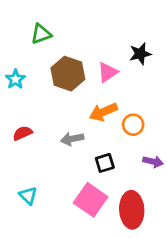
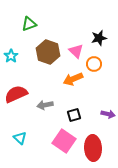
pink triangle: (108, 72) -> (76, 51), turned -42
orange circle: (133, 125) -> (94, 64), moved
red semicircle: (23, 133) -> (16, 94), size x1.6
gray arrow: (72, 139) -> (45, 105), moved

